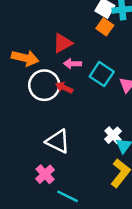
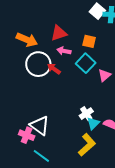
orange square: (105, 27) -> (89, 41), moved, turned -32
white triangle: (58, 141) -> (40, 126), moved
pink cross: (45, 174) -> (27, 135), turned -35

